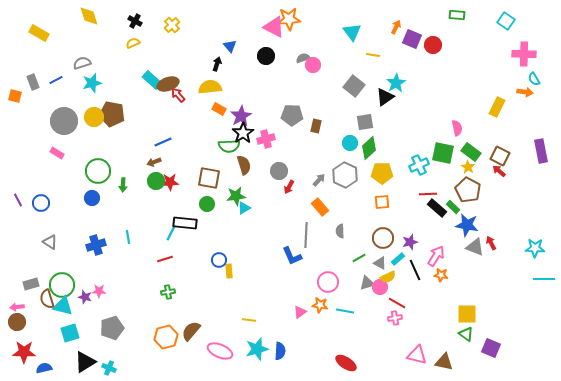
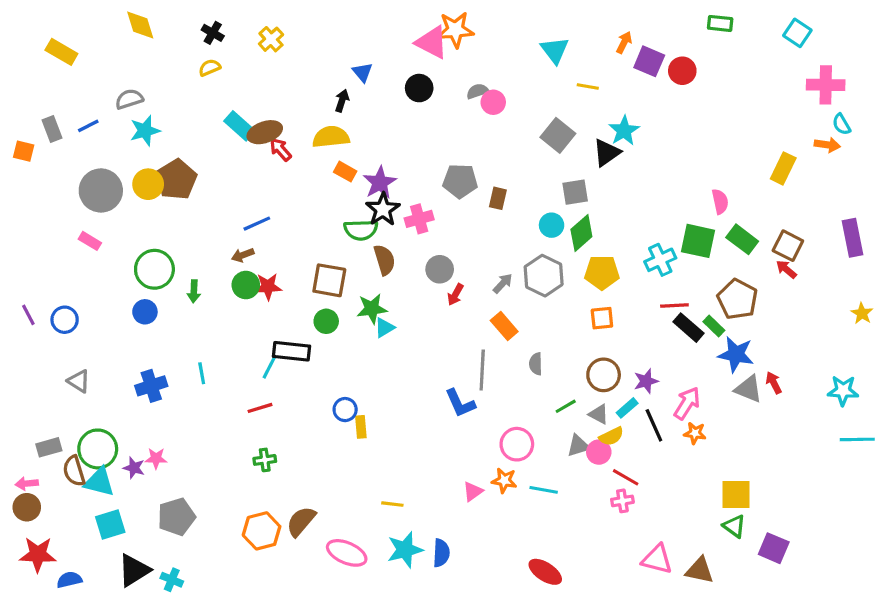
brown pentagon: (112, 114) -> (176, 179), turned 30
yellow star: (468, 167) -> (862, 313), moved

